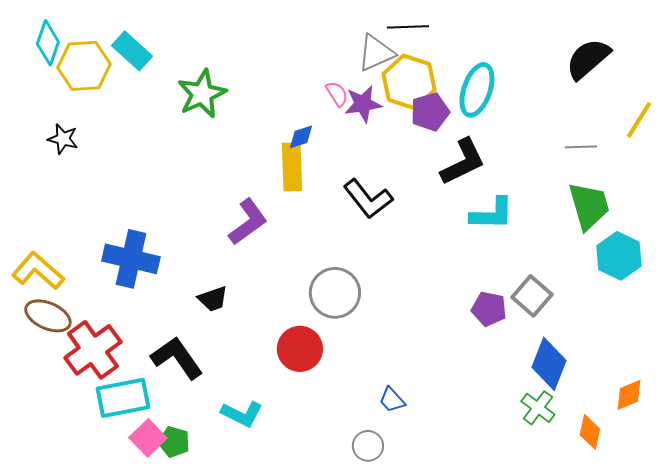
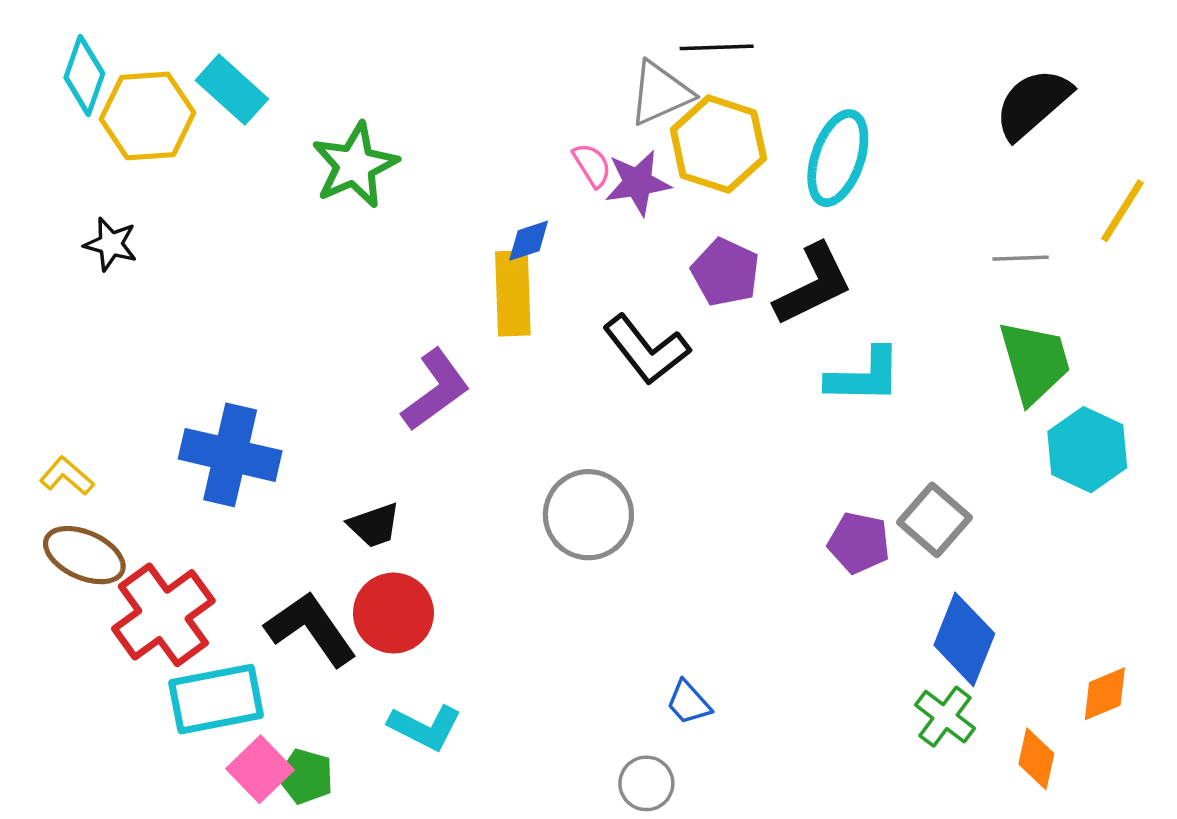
purple pentagon: (430, 112) -> (725, 272), moved, turned -30
yellow L-shape: (38, 271) -> (67, 476), size x0.6
red circle: (300, 349) -> (393, 613), moved

